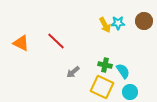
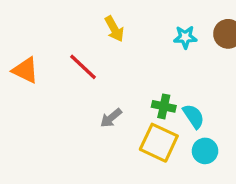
yellow arrow: (105, 25) -> (114, 29), moved

